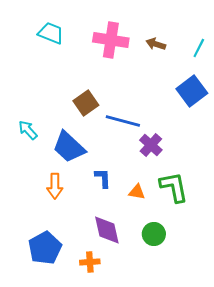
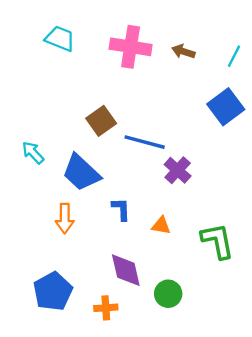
green L-shape: (174, 187) -> (218, 241), moved
green circle: (154, 234) -> (168, 294), moved

